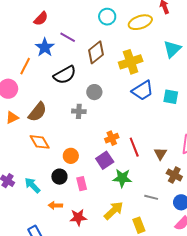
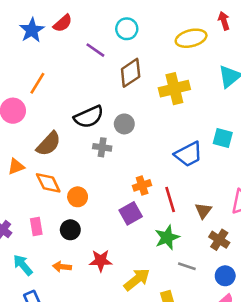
cyan circle: (107, 17) -> (127, 29), moved
blue star: (45, 47) -> (32, 30), moved
black semicircle: (65, 75) -> (89, 117), moved
blue trapezoid: (143, 90) -> (188, 154), moved
orange triangle: (12, 117) -> (16, 166), moved
orange circle: (71, 156) -> (78, 197), moved
green star: (122, 178) -> (167, 237), moved, turned -30
pink rectangle: (82, 184) -> (36, 226), moved
cyan arrow: (32, 185) -> (23, 265), moved
red star: (78, 217) -> (101, 261), moved

